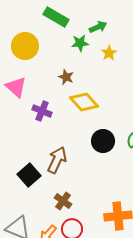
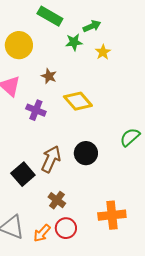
brown star: (66, 77) -> (49, 76), moved
black circle: (103, 141) -> (86, 153), moved

